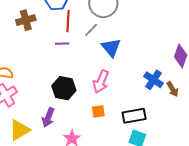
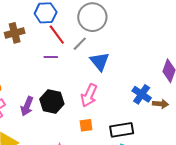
red line: (68, 21) -> (57, 35), turned -40
brown arrow: (173, 89) -> (161, 104), turned -56
purple arrow: (48, 117) -> (27, 106), moved

